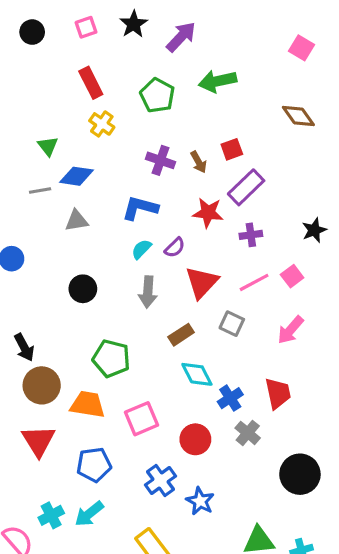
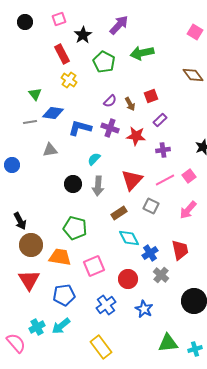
black star: (134, 24) -> (83, 35), moved
purple cross: (160, 160) -> (110, 128), moved
purple rectangle: (246, 187) -> (160, 120), size x0.6
blue L-shape: (140, 208) -> (80, 128), moved
gray triangle: (77, 221) -> (50, 150), moved
purple semicircle: (175, 248) -> (110, 101), moved
black circle: (83, 289) -> (73, 184), moved
blue star: (200, 501) -> (144, 309), moved

